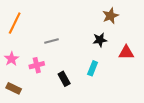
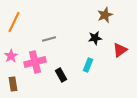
red triangle: (126, 53) -> (120, 50), turned -35
pink cross: (37, 65) -> (35, 62), size x1.5
brown rectangle: (14, 88) -> (13, 84), turned 56

